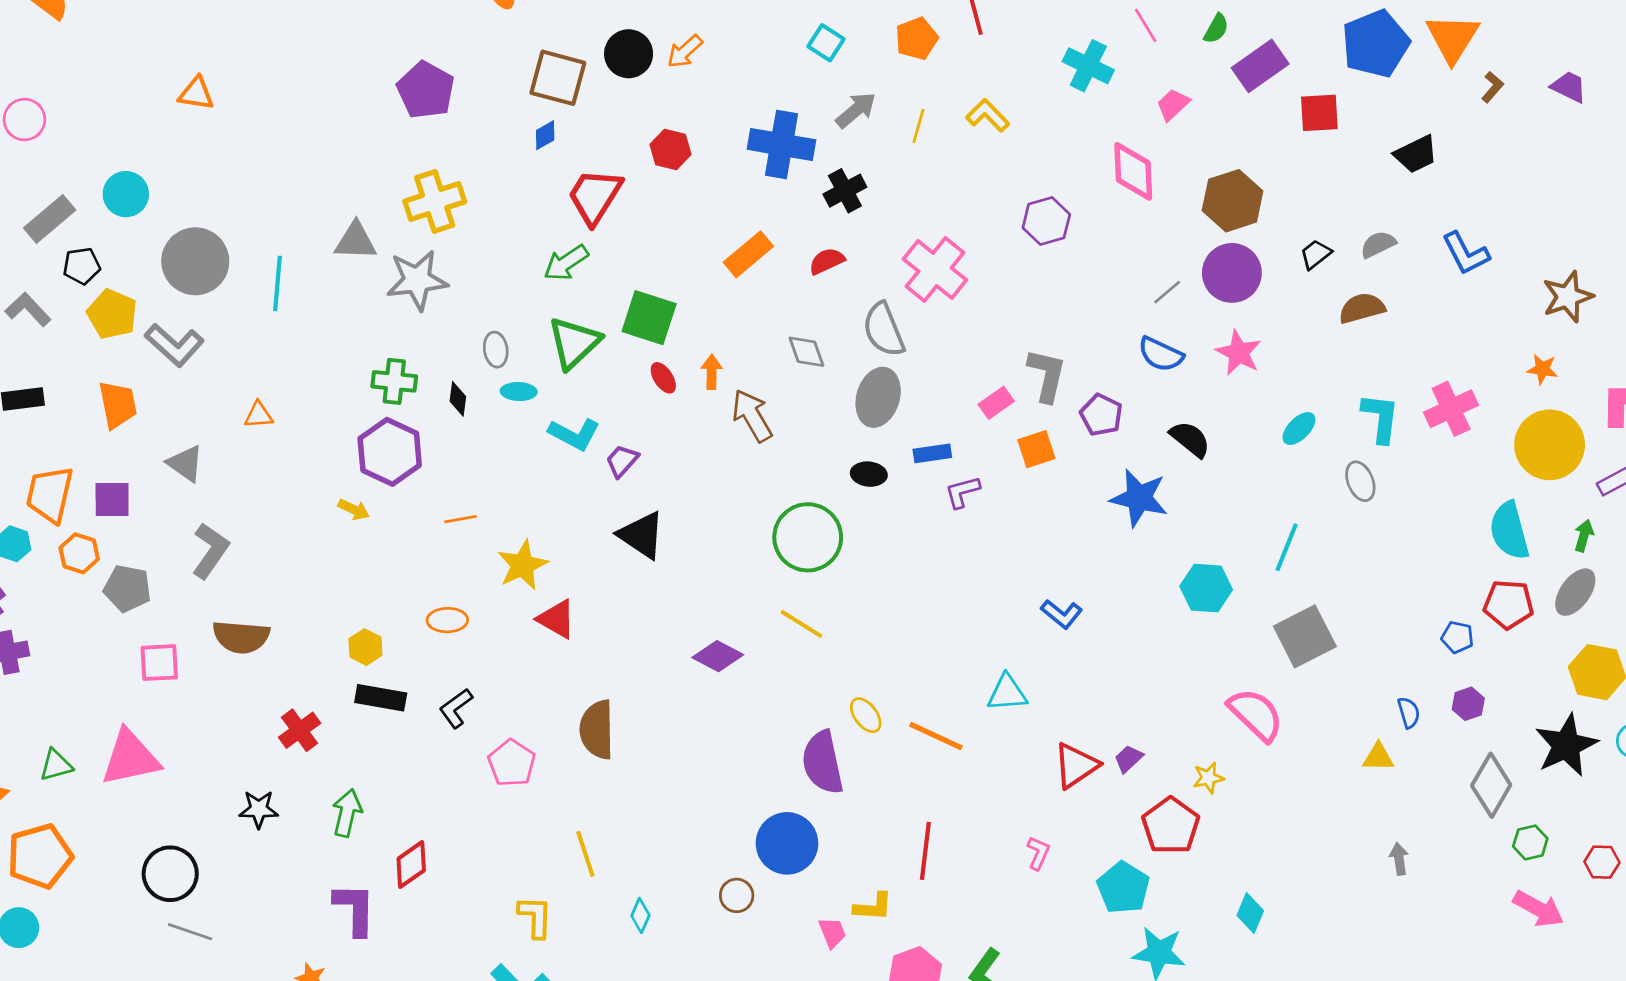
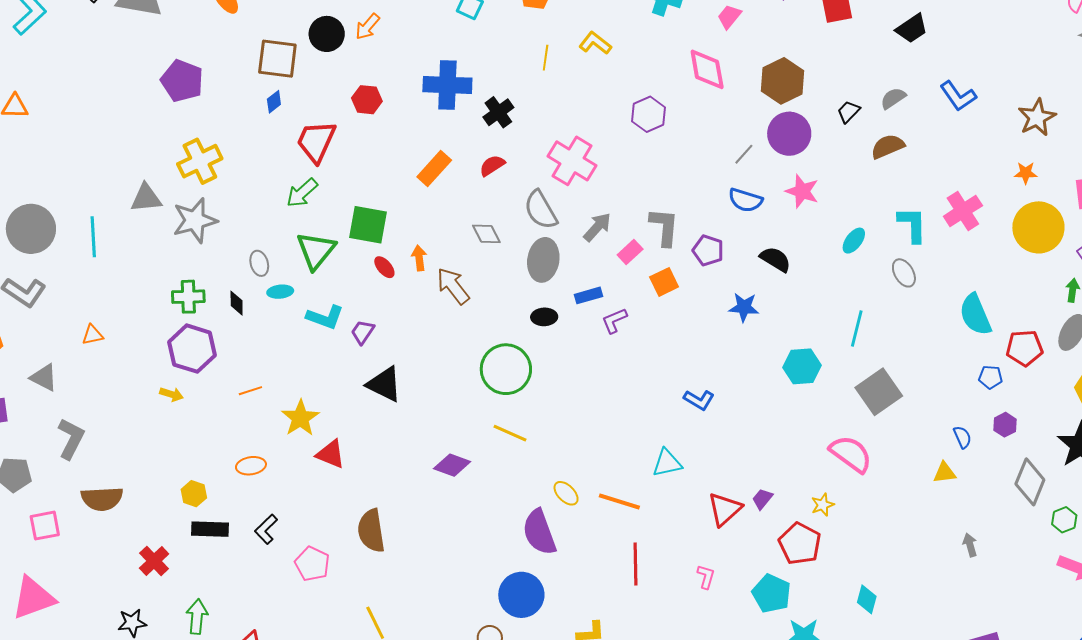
gray arrow: (856, 110) -> (597, 227), moved
blue star: (1139, 498) -> (744, 307), size x0.7
cyan semicircle: (1509, 531) -> (975, 315), moved
red line: (925, 851) -> (635, 564), moved

